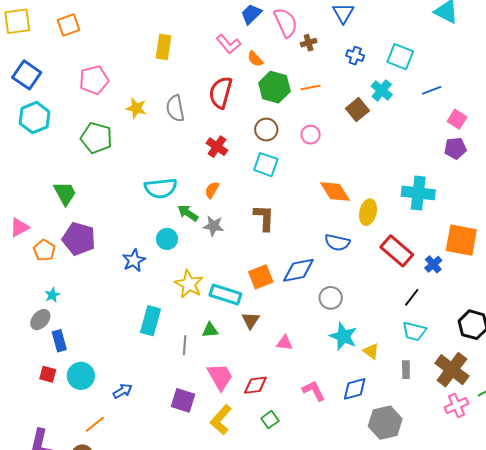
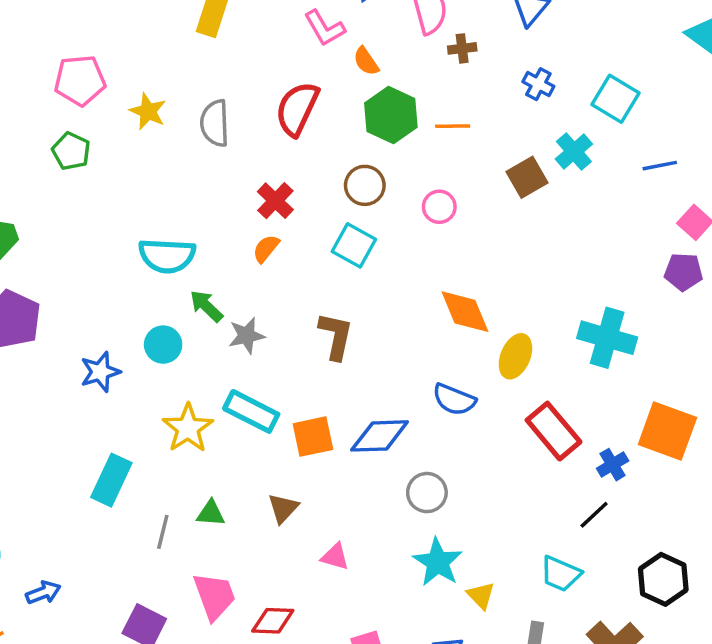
pink pentagon: (94, 80) -> (80, 80), moved
green pentagon: (96, 138) -> (71, 151), size x0.7
orange semicircle: (212, 190) -> (266, 249), moved
gray star: (213, 226) -> (247, 336), turned -30
cyan rectangle: (225, 294) -> (251, 411), moved
black line: (412, 297) -> (594, 515), moved

